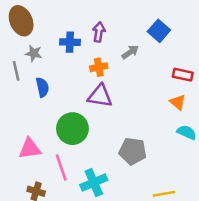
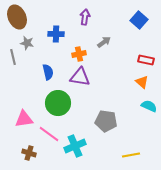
blue square: (159, 31) -> (139, 20), moved
purple arrow: (99, 32) -> (85, 17), moved
blue semicircle: (42, 87) -> (48, 72), moved
pink line: (61, 167) -> (49, 134), turned -35

